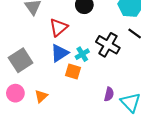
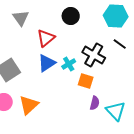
orange square: (73, 72) -> (86, 81), moved
orange triangle: (41, 96) -> (29, 105), size x1.5

